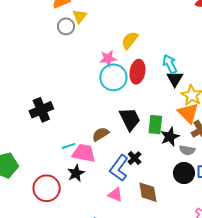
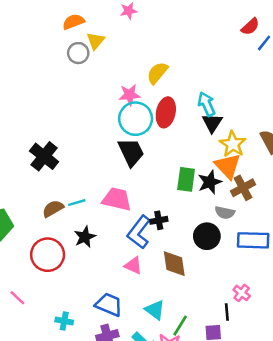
black cross: (41, 110) -> (44, 156), turned -30
black trapezoid: (130, 119) -> (131, 152), moved
brown semicircle: (101, 134) -> (53, 209), moved
black star: (170, 137) -> (210, 182), moved
pink trapezoid: (84, 153) -> (117, 199), moved
black cross: (135, 158) -> (159, 220), turned 32
black circle: (184, 173) -> (207, 236), moved

